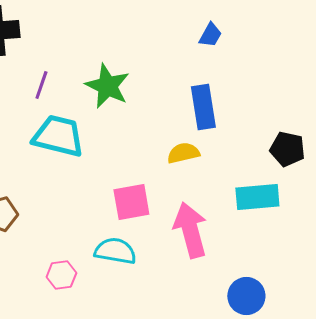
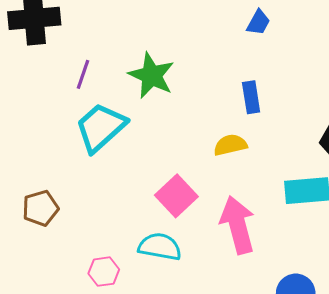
blue rectangle: (203, 107) -> (251, 97), size x0.7
cyan trapezoid: (58, 136) -> (101, 127), turned -56
pink square: (131, 202) -> (176, 196), turned -33

